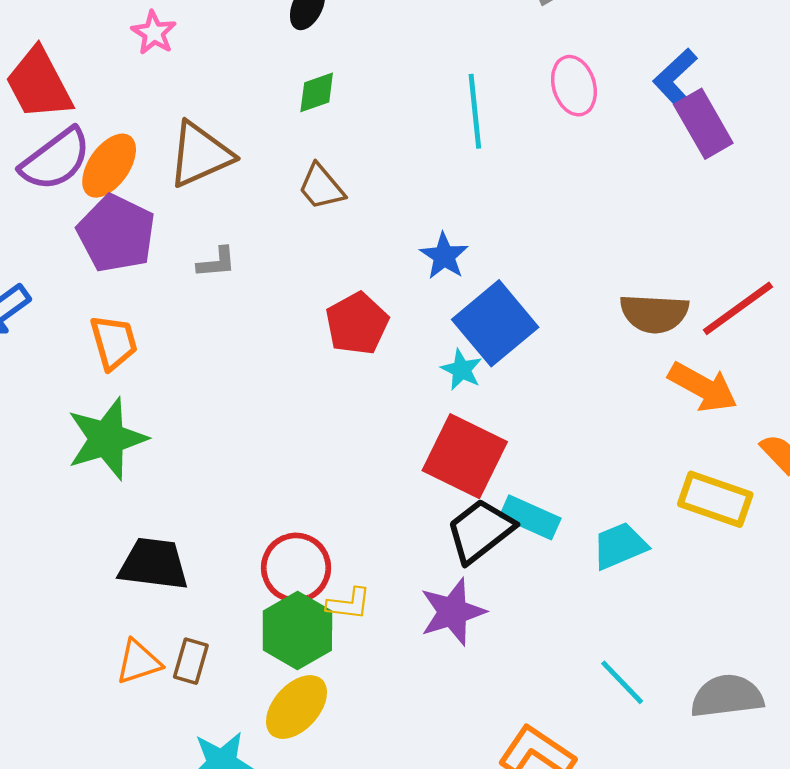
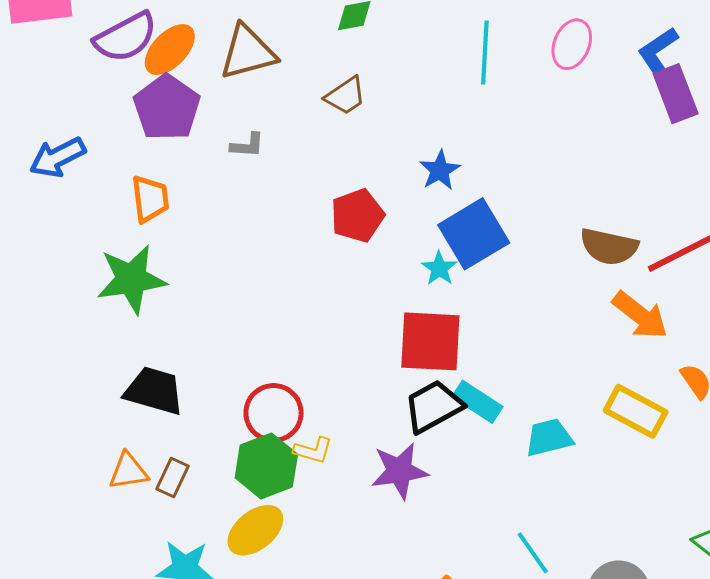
pink ellipse: (574, 86) -> (572, 44), turned 30
brown trapezoid: (321, 187) -> (346, 96), turned -93
red square: (465, 456) -> (430, 341), turned -32

